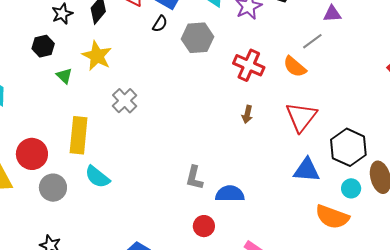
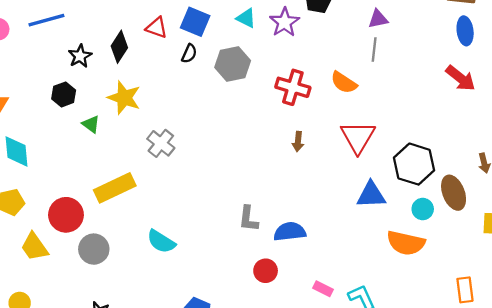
gray line: (312, 41) -> (374, 49), moved, turned -40
yellow rectangle: (79, 135) -> (115, 188), turned 66
cyan semicircle: (97, 177) -> (161, 242), moved

